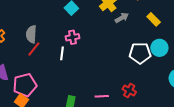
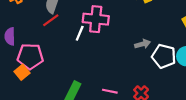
gray arrow: (122, 18) -> (143, 44), moved
pink cross: (72, 37) -> (96, 19), size x1.6

